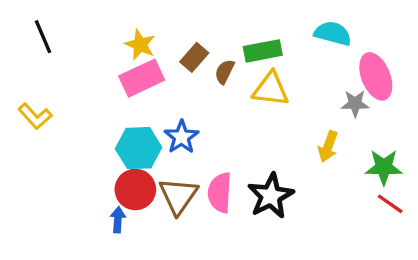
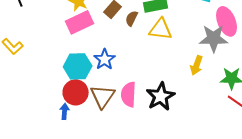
gray star: (355, 104) -> (214, 38), size x1.6

